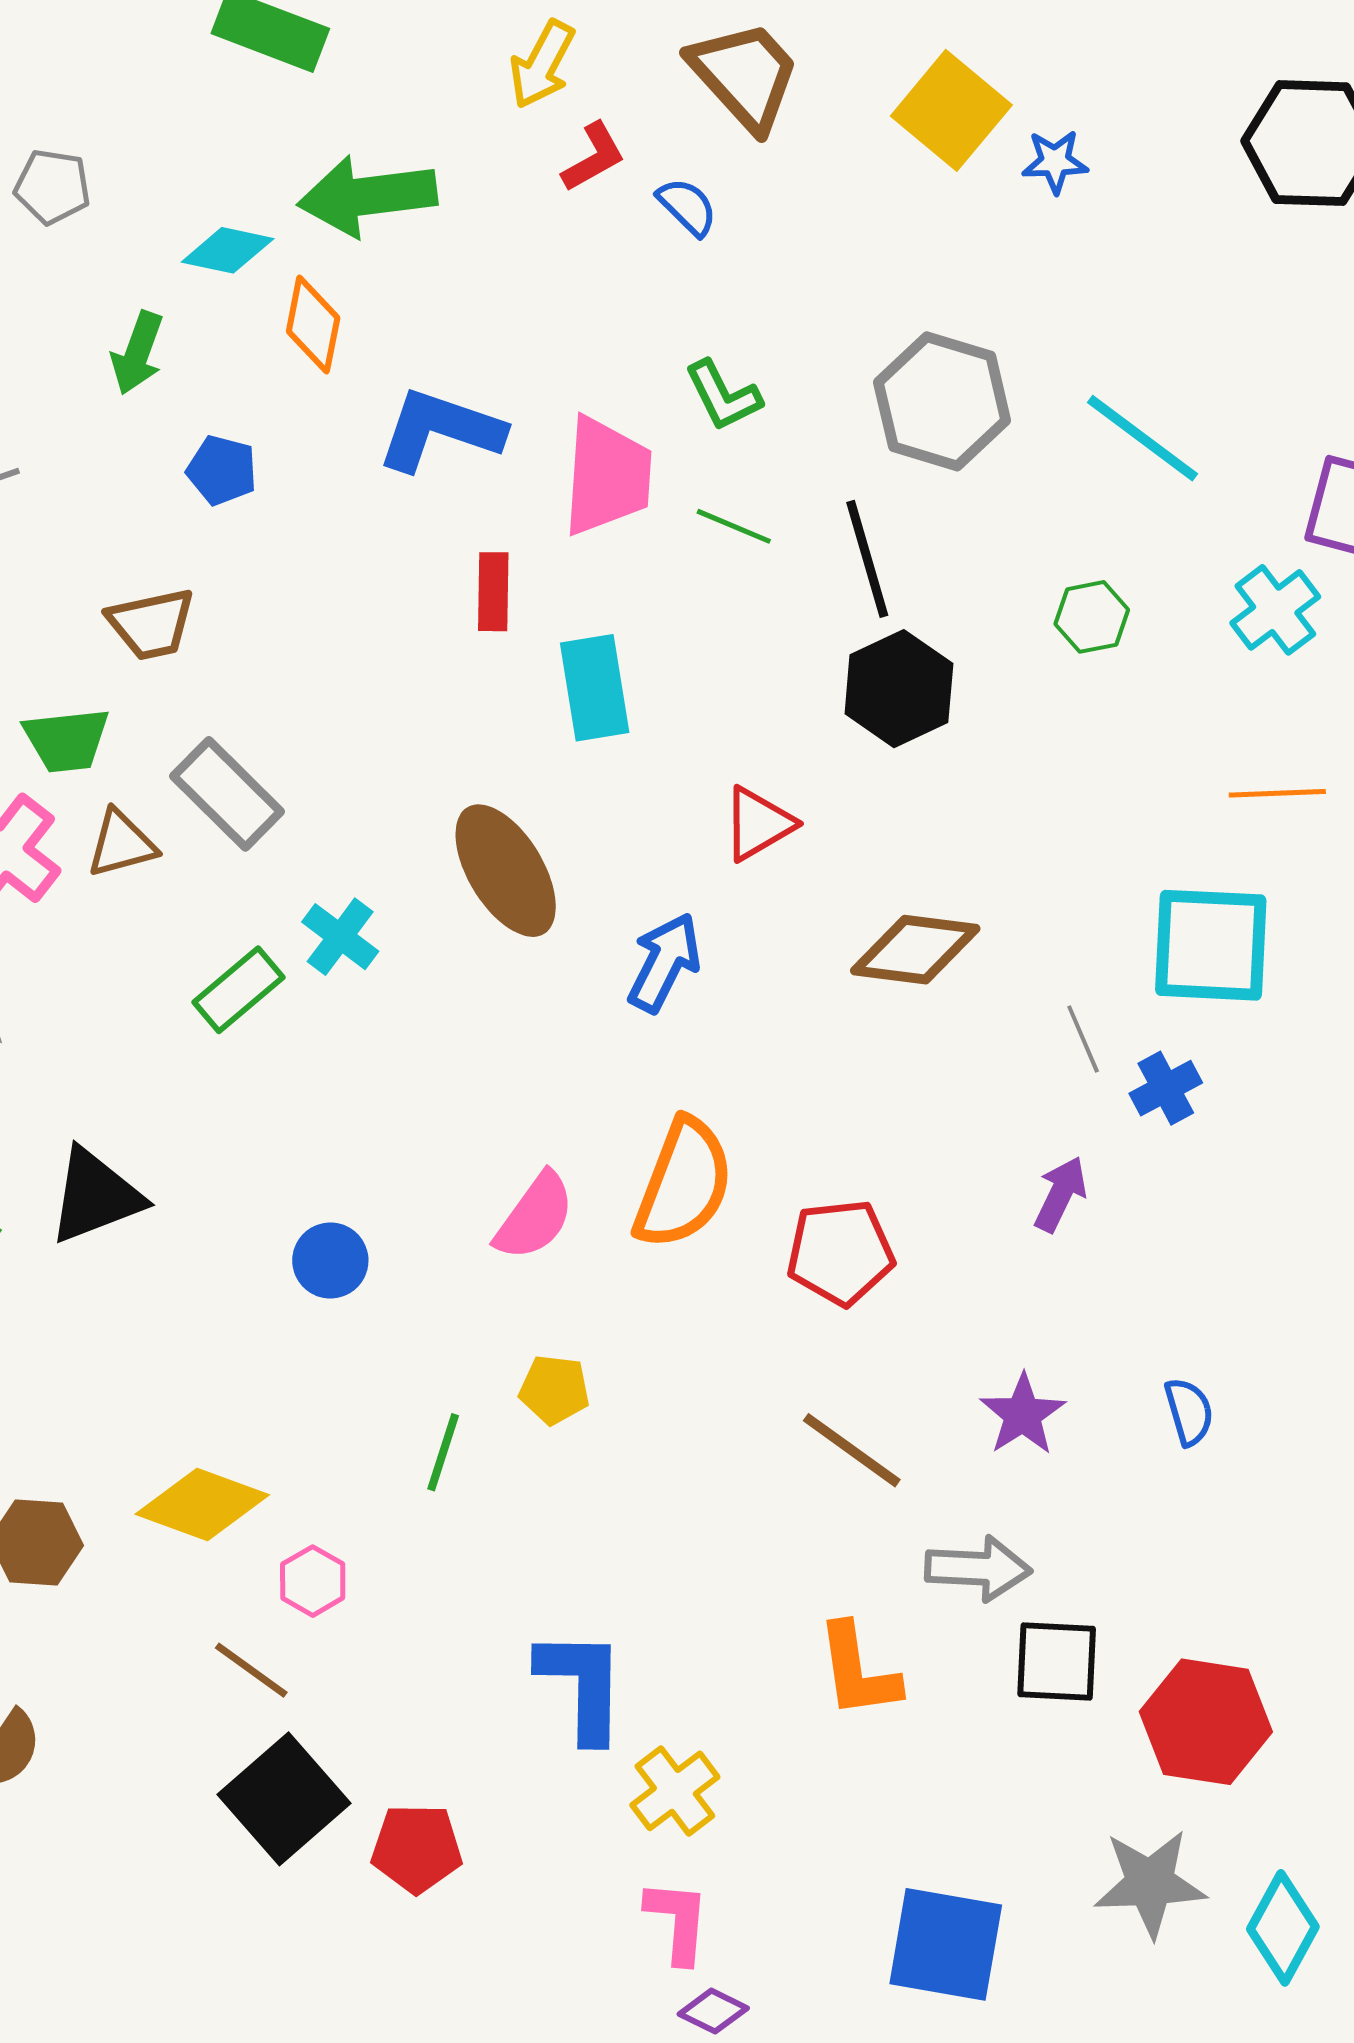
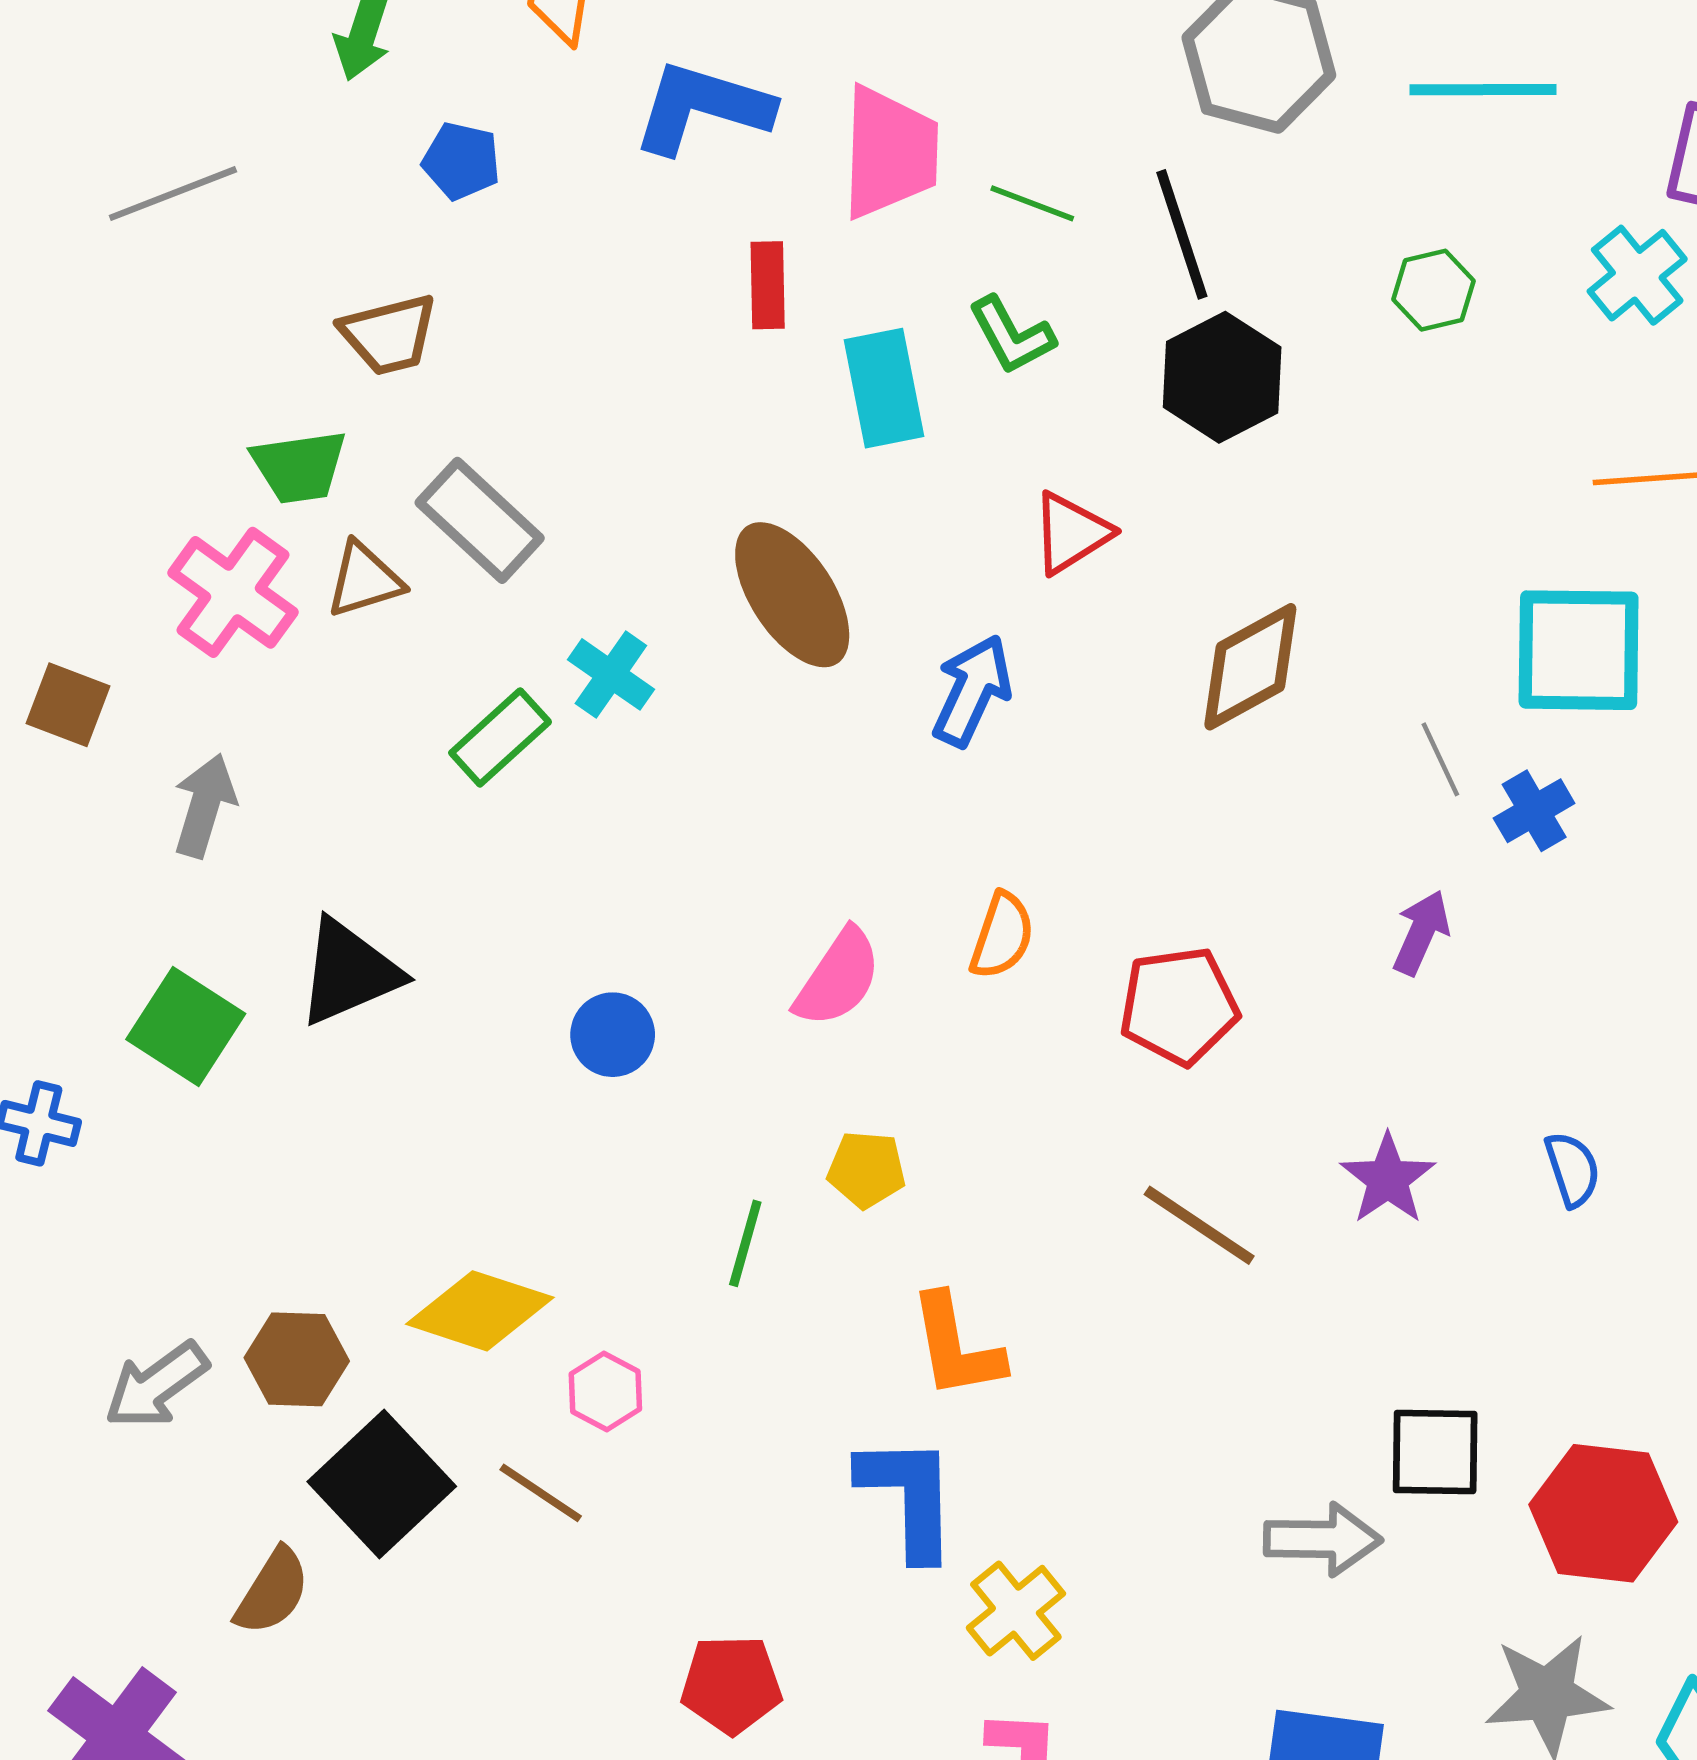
green L-shape: (723, 396) -> (1012, 335), moved
cyan line: (1143, 438) -> (1483, 90), turned -35
brown diamond: (915, 950) -> (1250, 667), turned -34
orange semicircle: (684, 1184) -> (1002, 936), size x0.6
gray arrow: (978, 1569) -> (1323, 1539), moved
orange L-shape: (858, 1671) -> (956, 1346), moved
black square: (284, 1799) -> (382, 1484), moved

